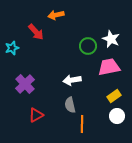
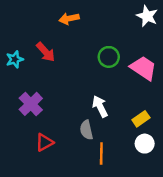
red arrow: (36, 32) -> (46, 52), moved
white star: (111, 39) -> (147, 16), moved
pink trapezoid: (109, 67) -> (143, 68), moved, turned 45
white arrow: (72, 80) -> (100, 106), moved, turned 72

